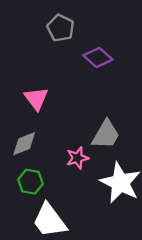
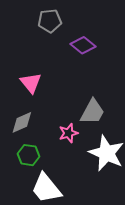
gray pentagon: (61, 28) -> (50, 21), turned -30

